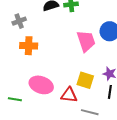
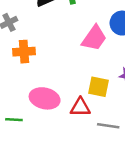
pink trapezoid: (86, 41) -> (94, 38), turned 60

